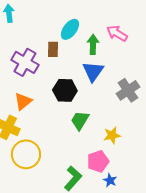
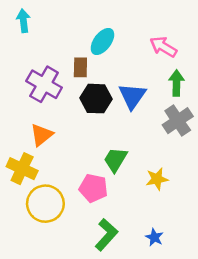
green arrow: (93, 44) -> (176, 83), moved
black hexagon: (65, 90) -> (96, 99), moved
pink pentagon: (98, 161) -> (93, 188), moved, turned 30

